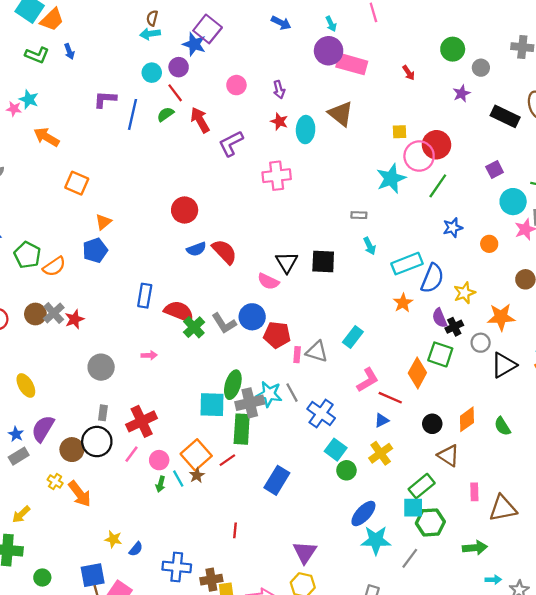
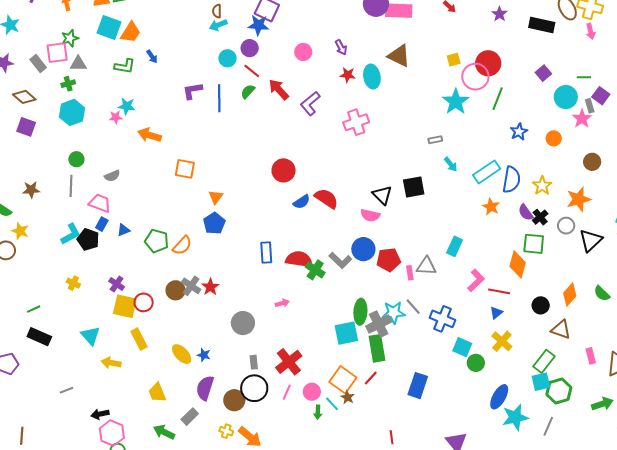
blue star: (16, 434) -> (204, 355), moved

